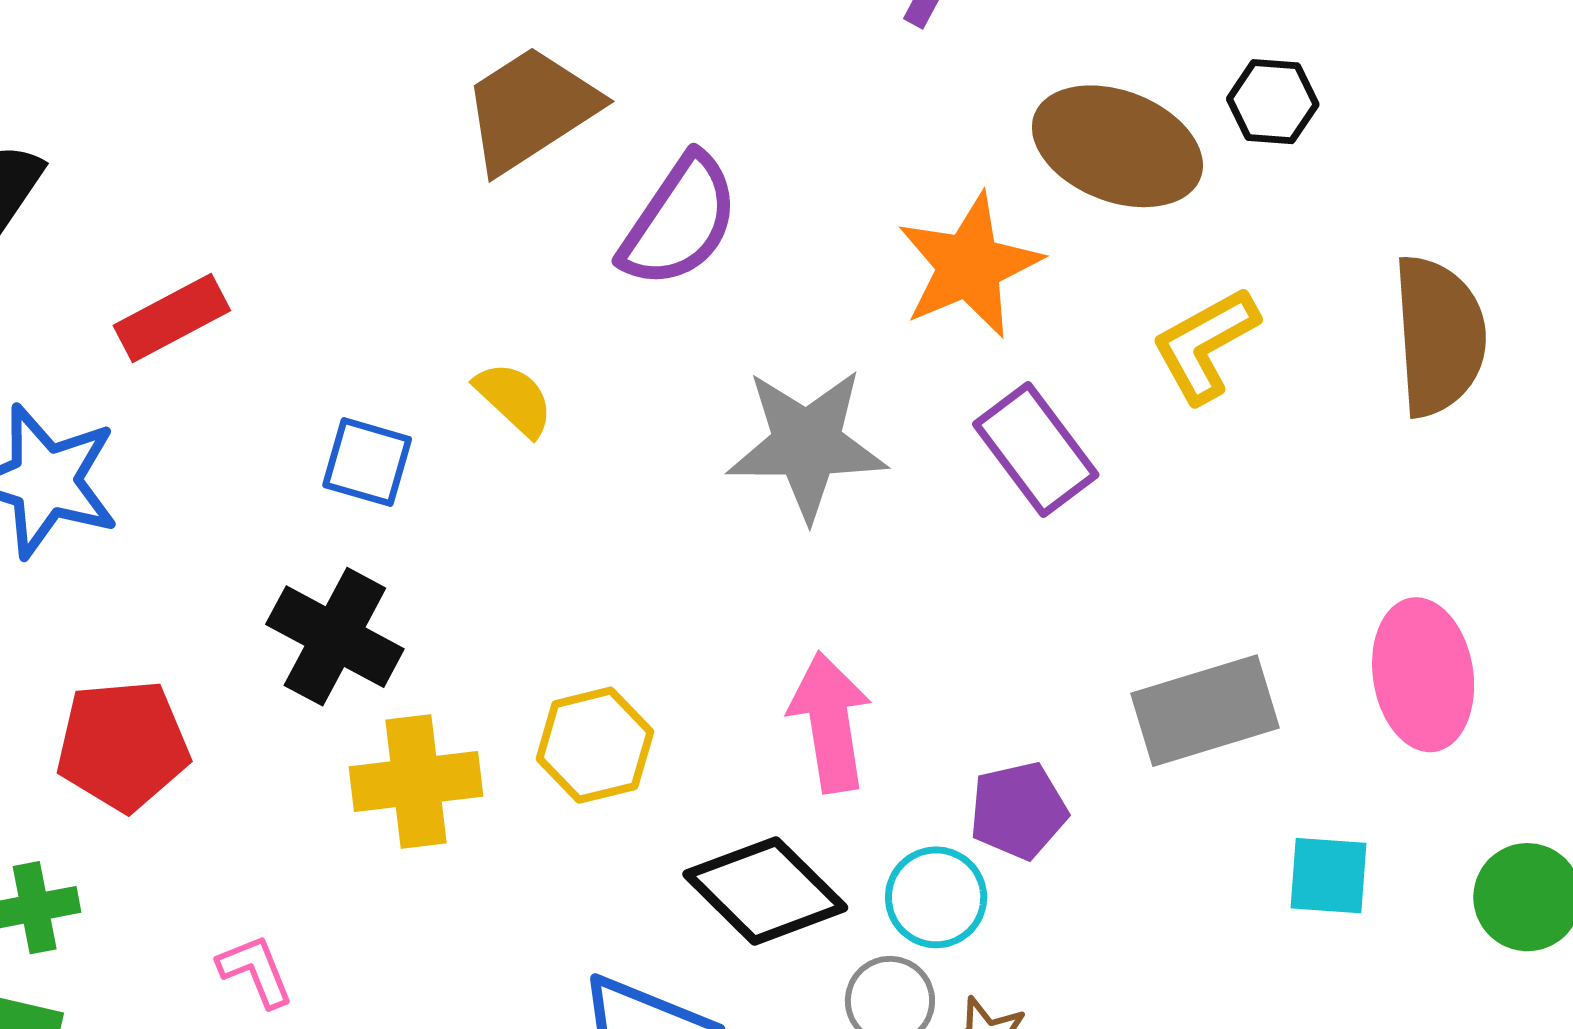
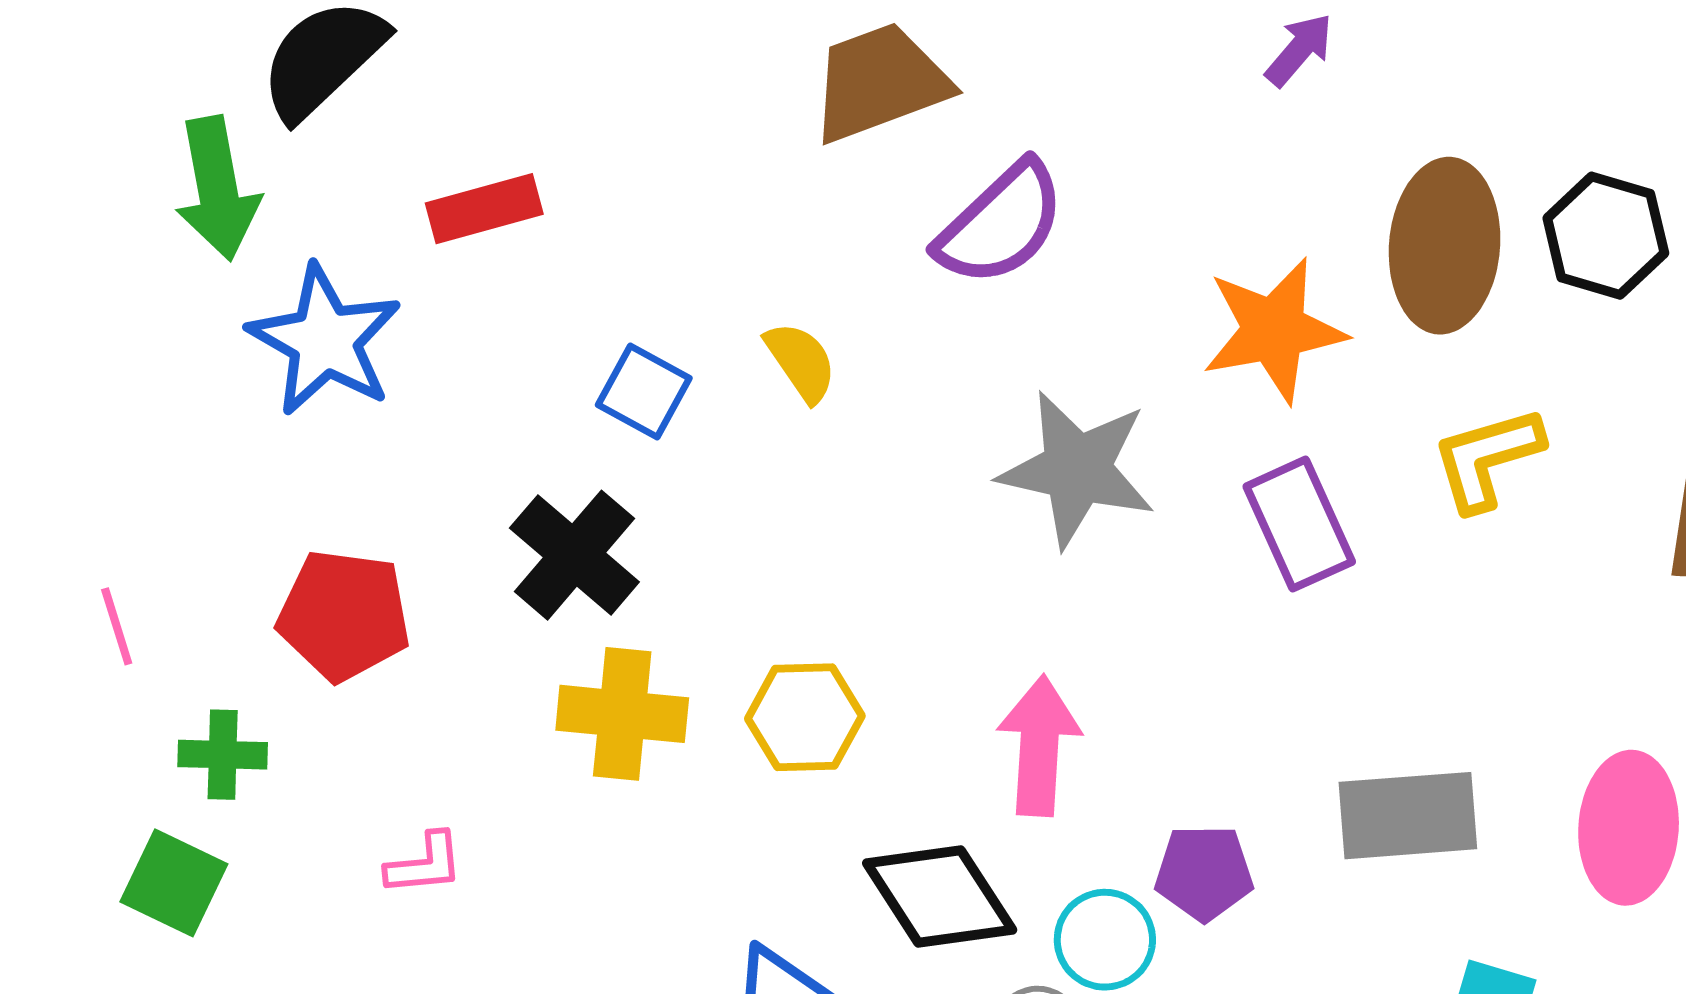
black hexagon: (1273, 102) -> (1606, 236), size x1.4
brown ellipse: (1117, 146) -> (1445, 246), turned 61
pink L-shape: (255, 971) -> (425, 864), turned 94

